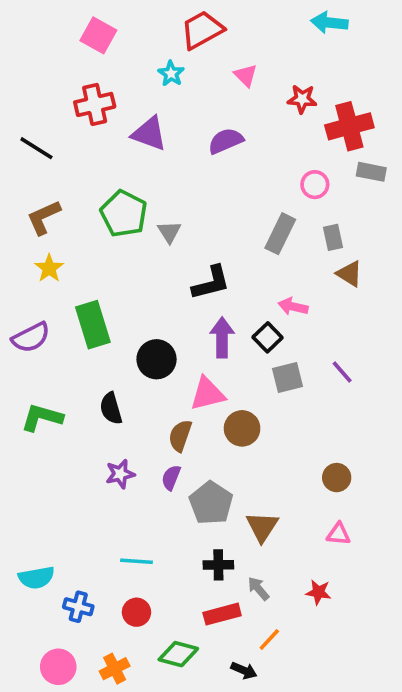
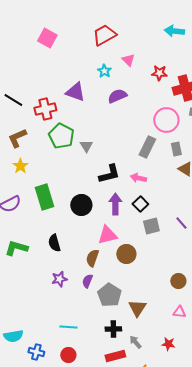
cyan star: (171, 74) -> (104, 71), moved
red cross: (95, 104) -> (45, 109), moved
pink circle: (315, 185) -> (166, 120), size x1.6
pink arrow: (293, 306) -> (138, 178), moved
black circle: (157, 359) -> (81, 205), moved

